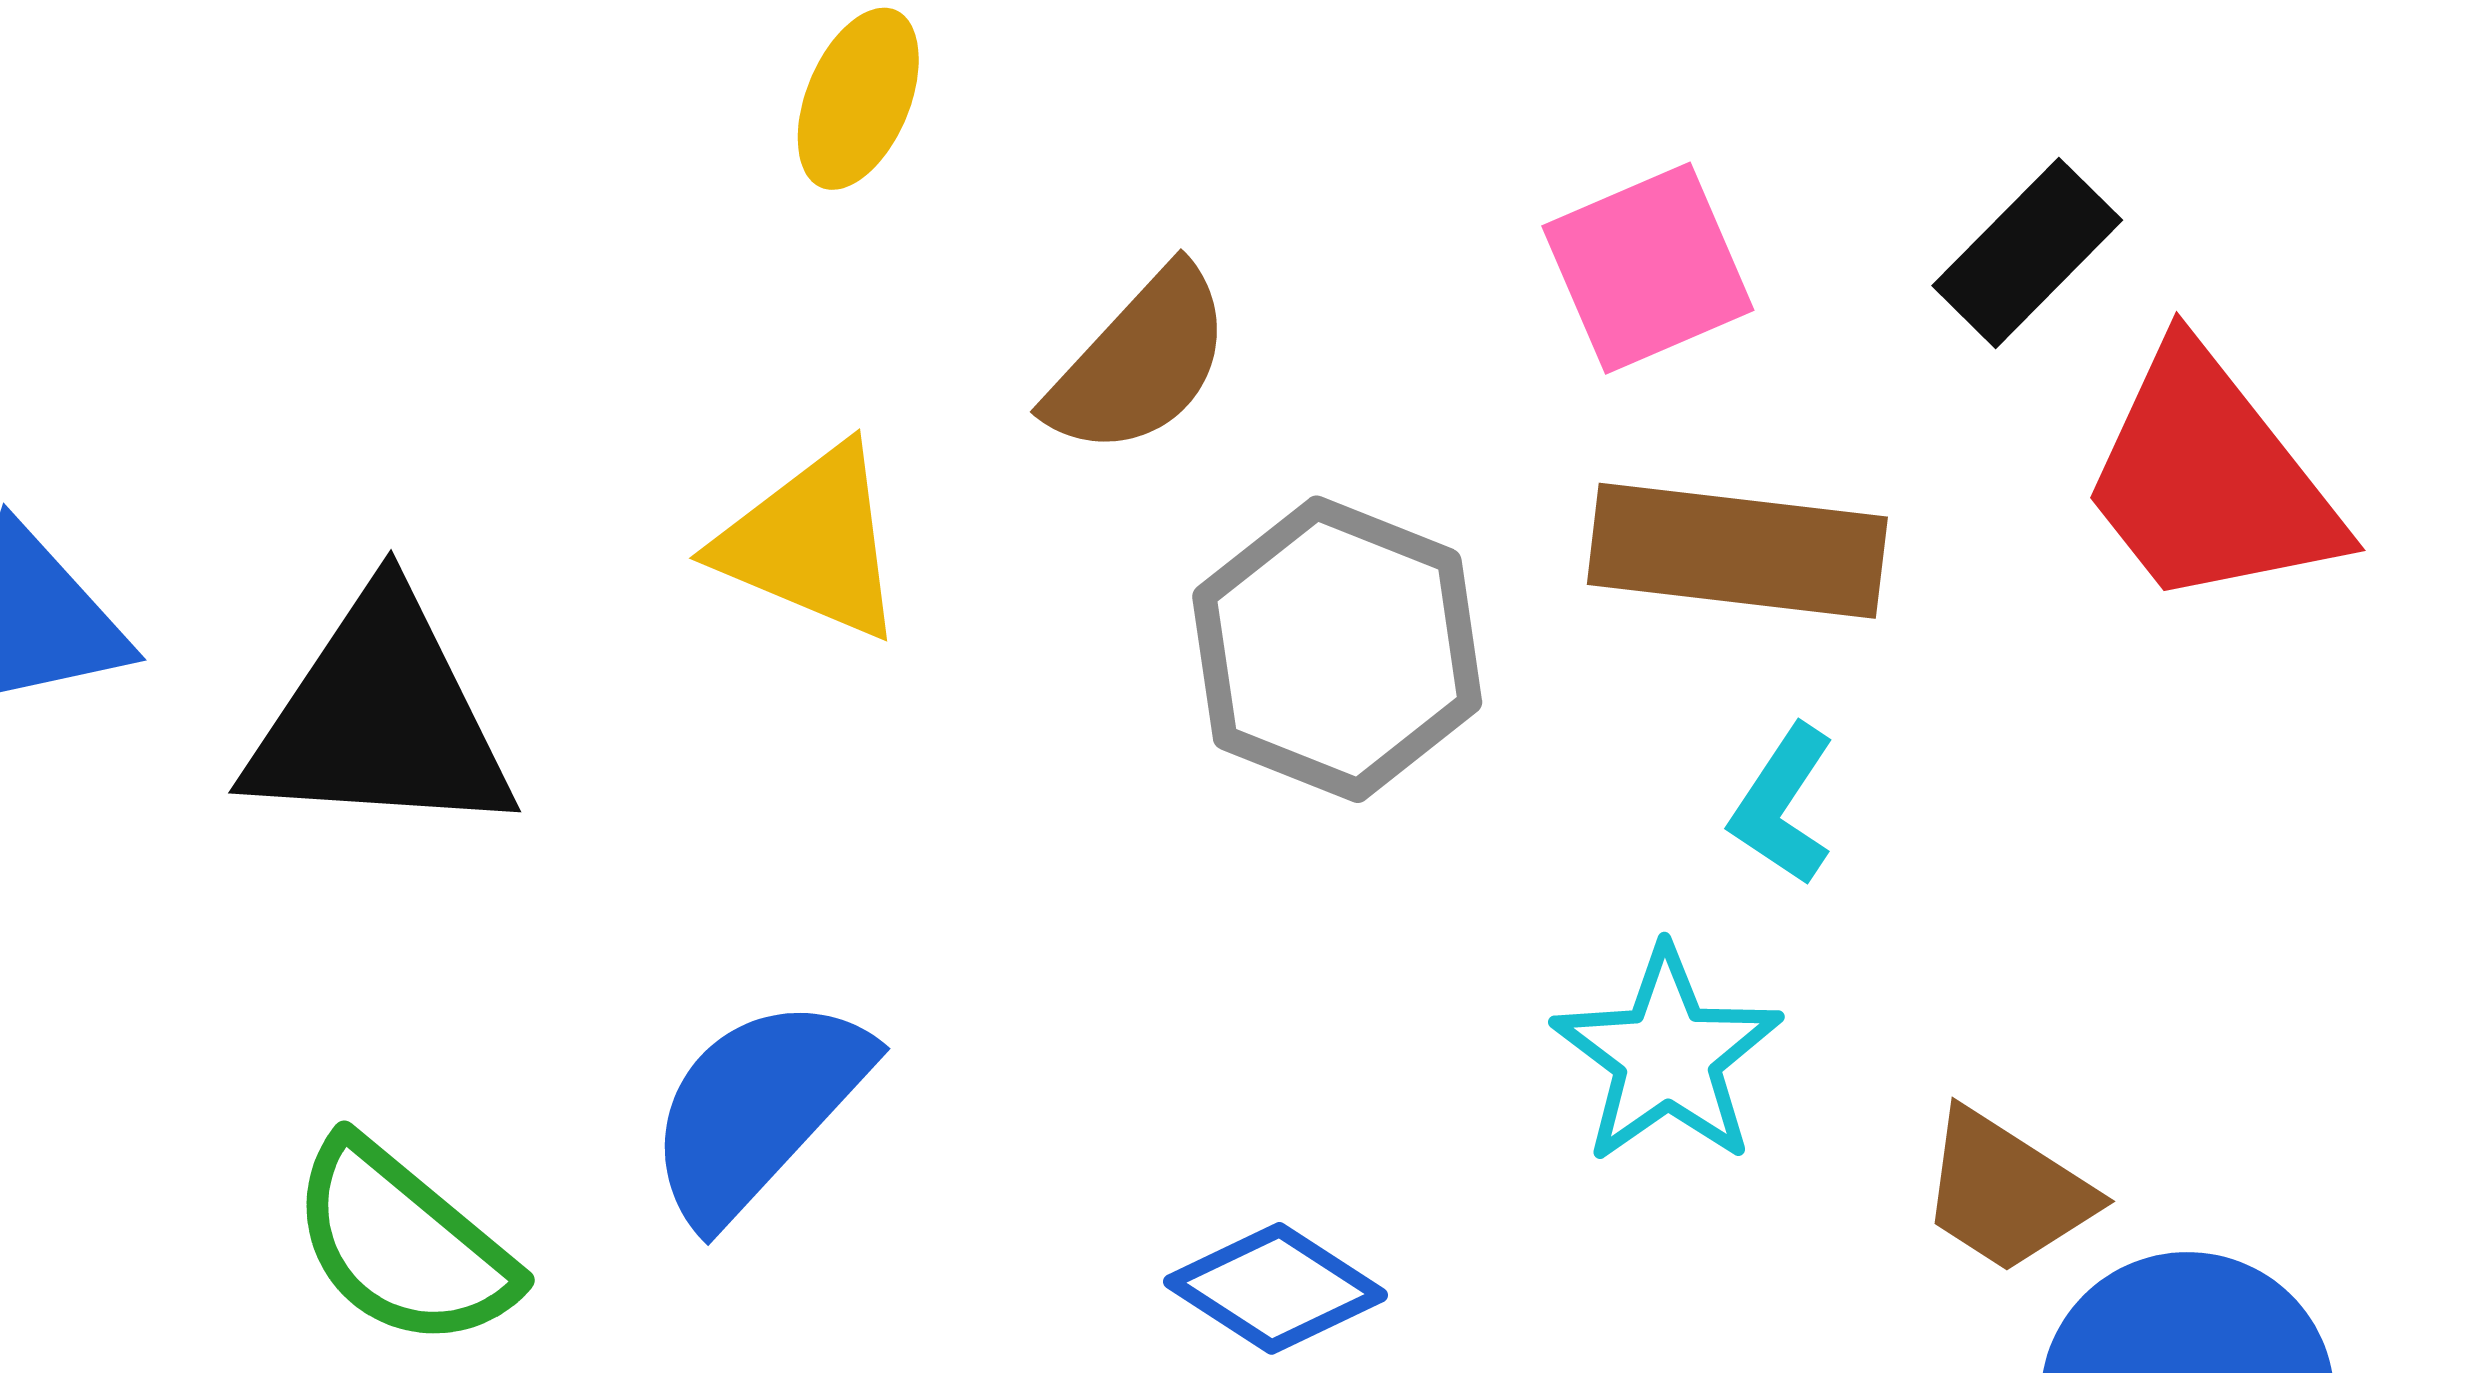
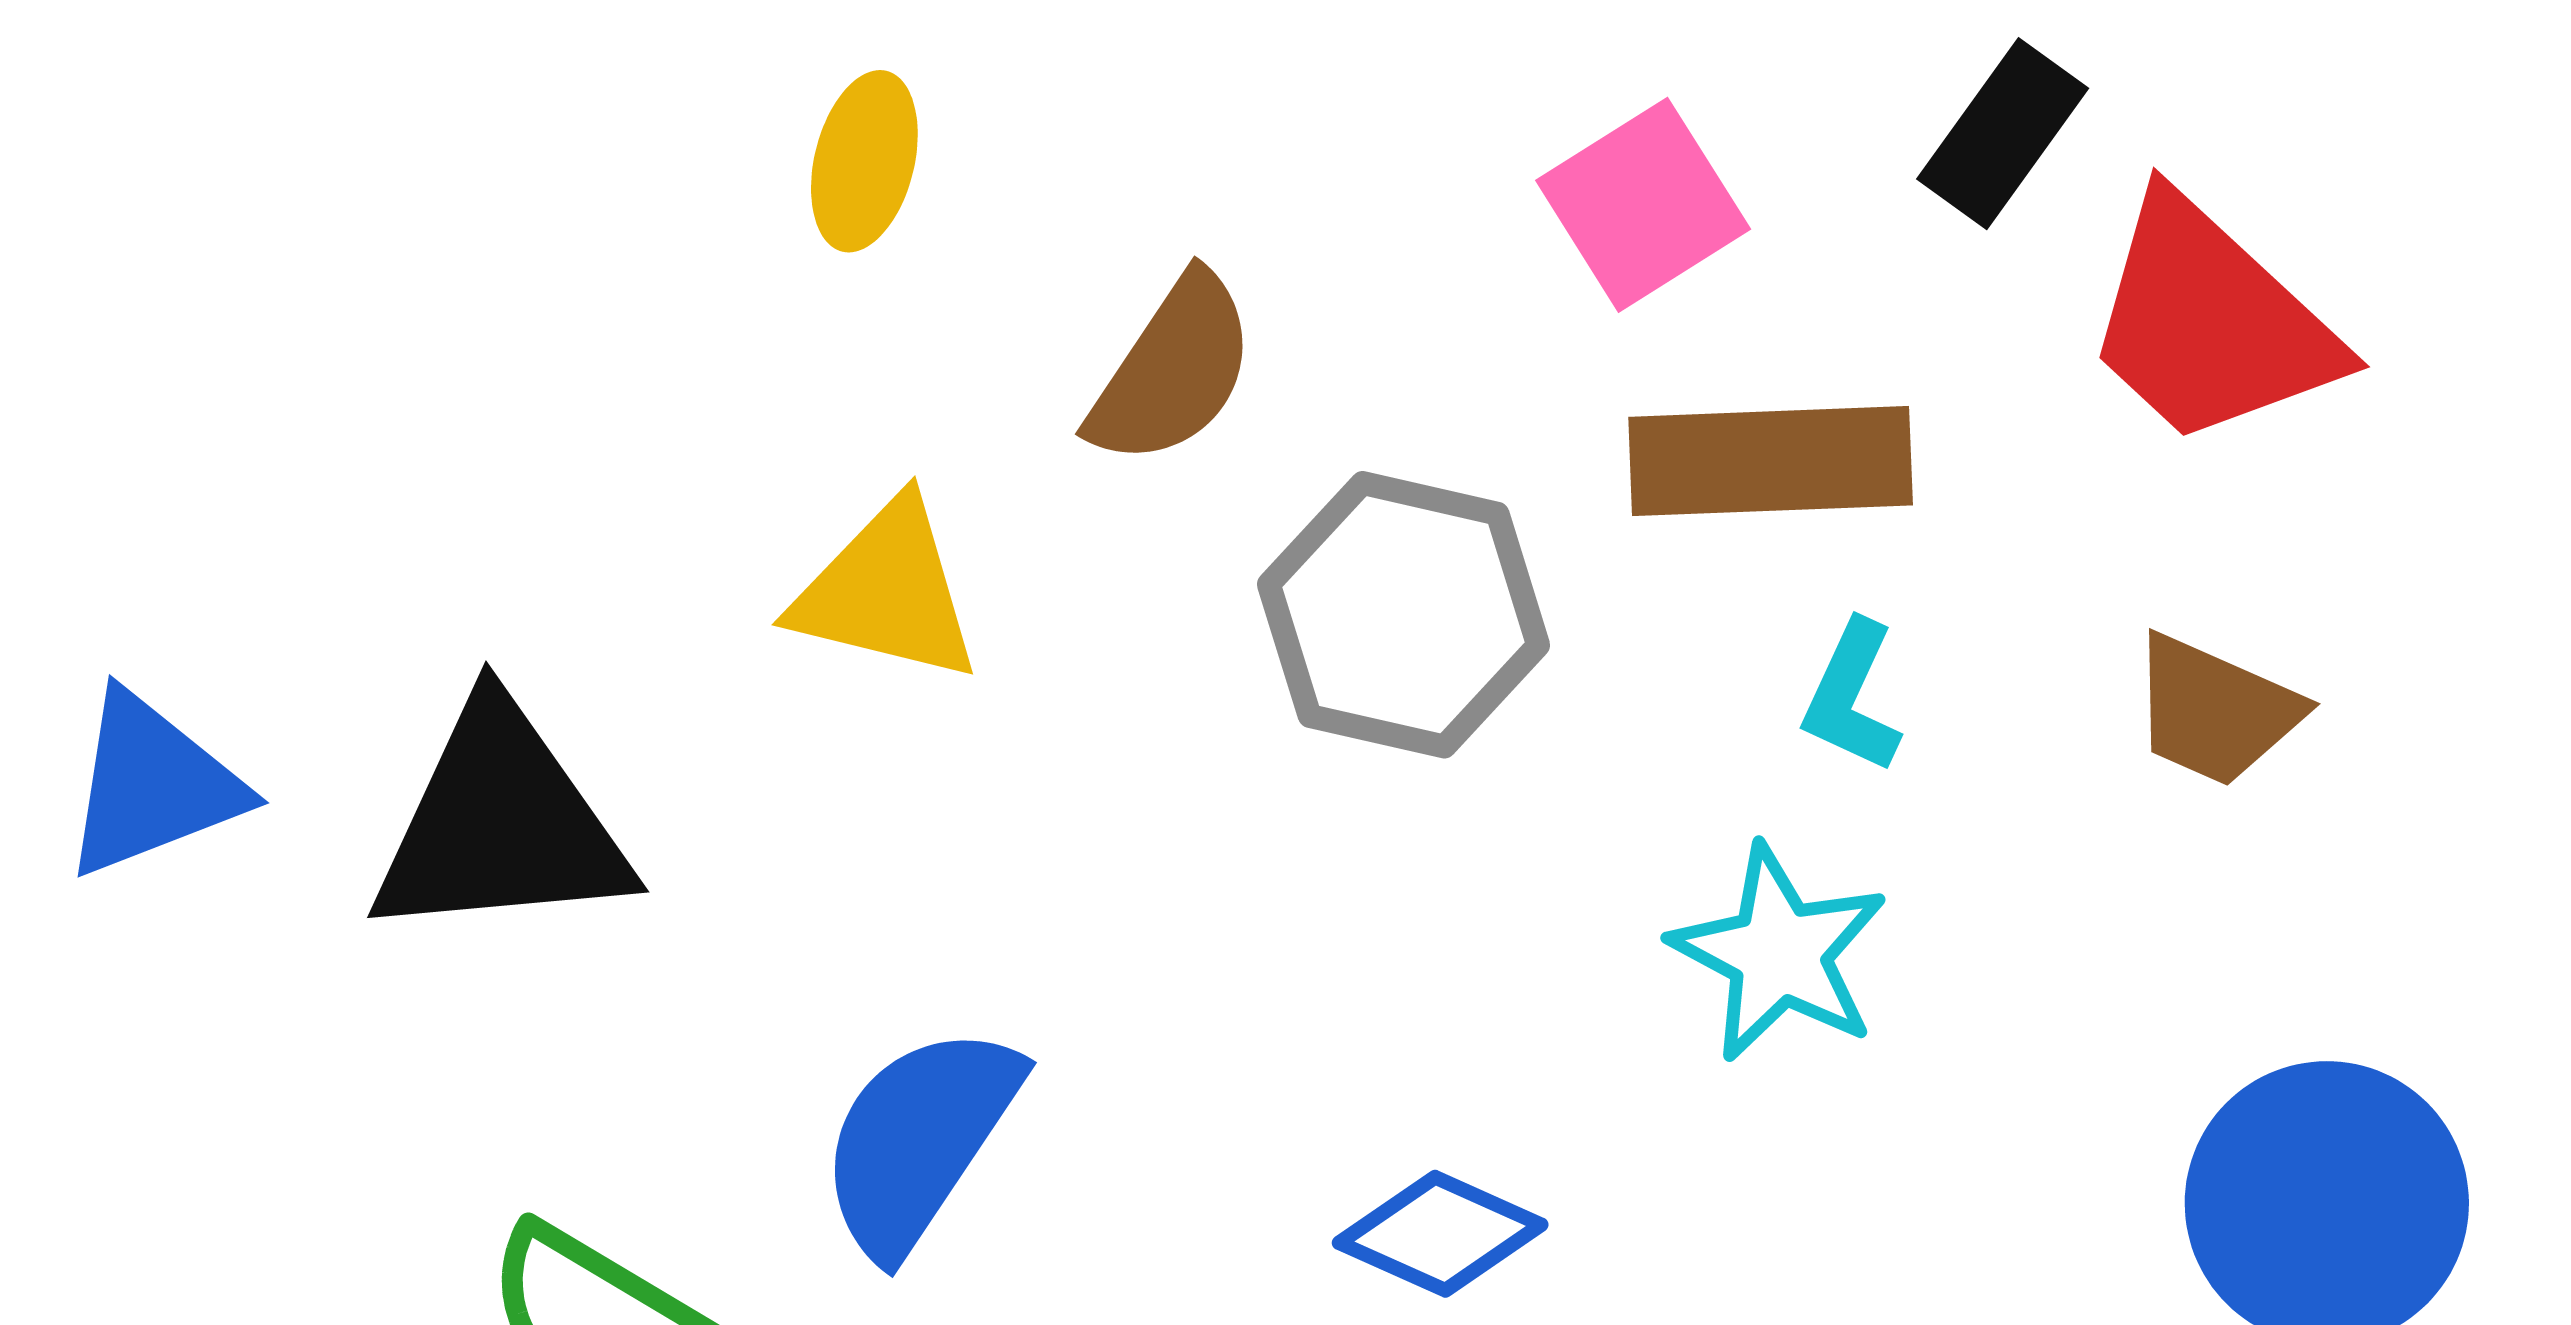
brown trapezoid: (2006, 1192) -> (2215, 711), moved

